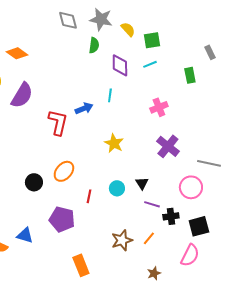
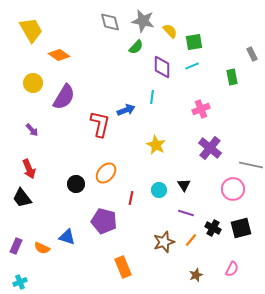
green semicircle: (94, 45) -> (136, 47), turned 35
purple line: (152, 204) -> (186, 213), moved
black cross: (171, 216) -> (213, 228), moved, turned 35
pink semicircle: (190, 255) -> (232, 269), moved, size x0.7

